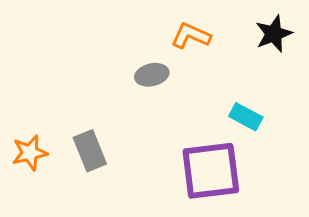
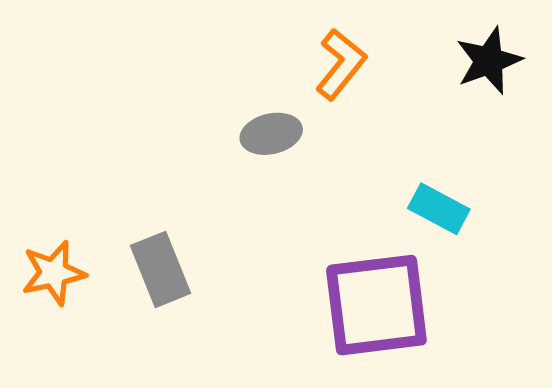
orange L-shape: (191, 36) -> (341, 64), turned 105

